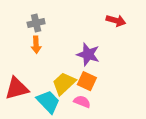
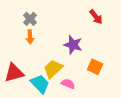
red arrow: (116, 21) -> (96, 17), turned 35
gray cross: (36, 23) -> (30, 19), turned -32
orange square: (87, 81) -> (95, 67), moved

